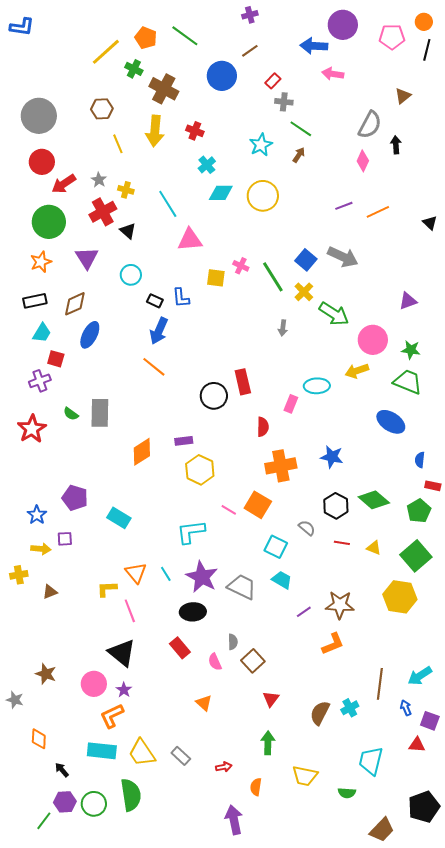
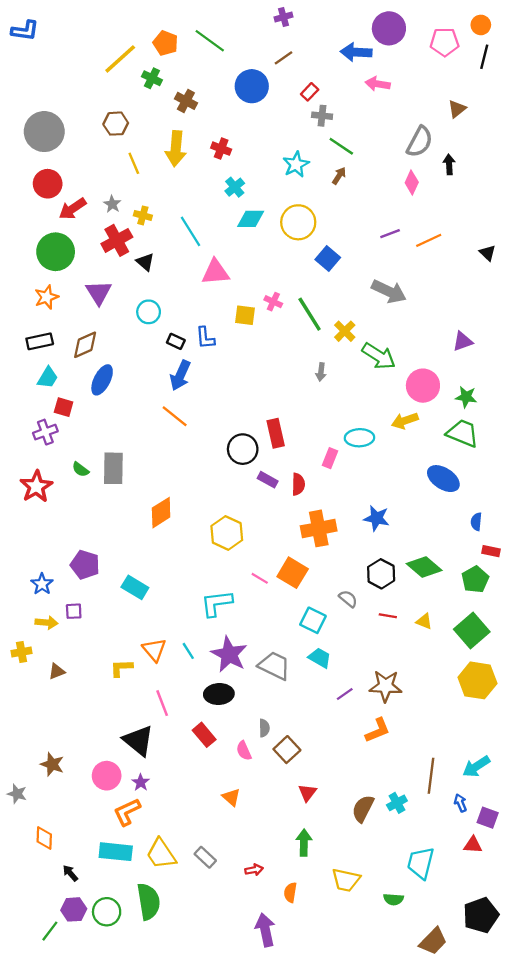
brown cross: (164, 89) -> (186, 101), size x0.7
blue square: (306, 260) -> (328, 259), moved
purple rectangle: (184, 441) -> (268, 480), moved, turned 36
yellow hexagon: (400, 597) -> (477, 680), moved
pink line: (130, 611) -> (162, 703), moved

